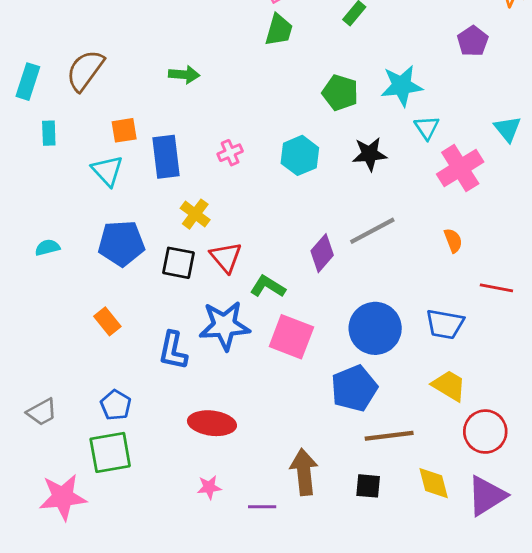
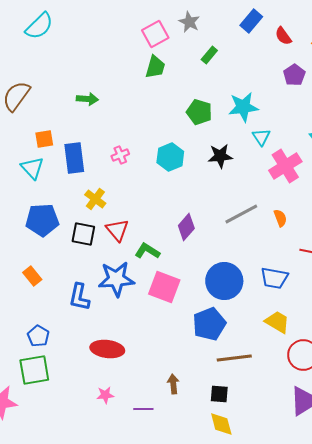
gray line: (372, 231) -> (241, 214), moved
brown arrow: (304, 472) -> (173, 384), size x0.6
yellow diamond: (434, 483) -> (221, 424), moved

